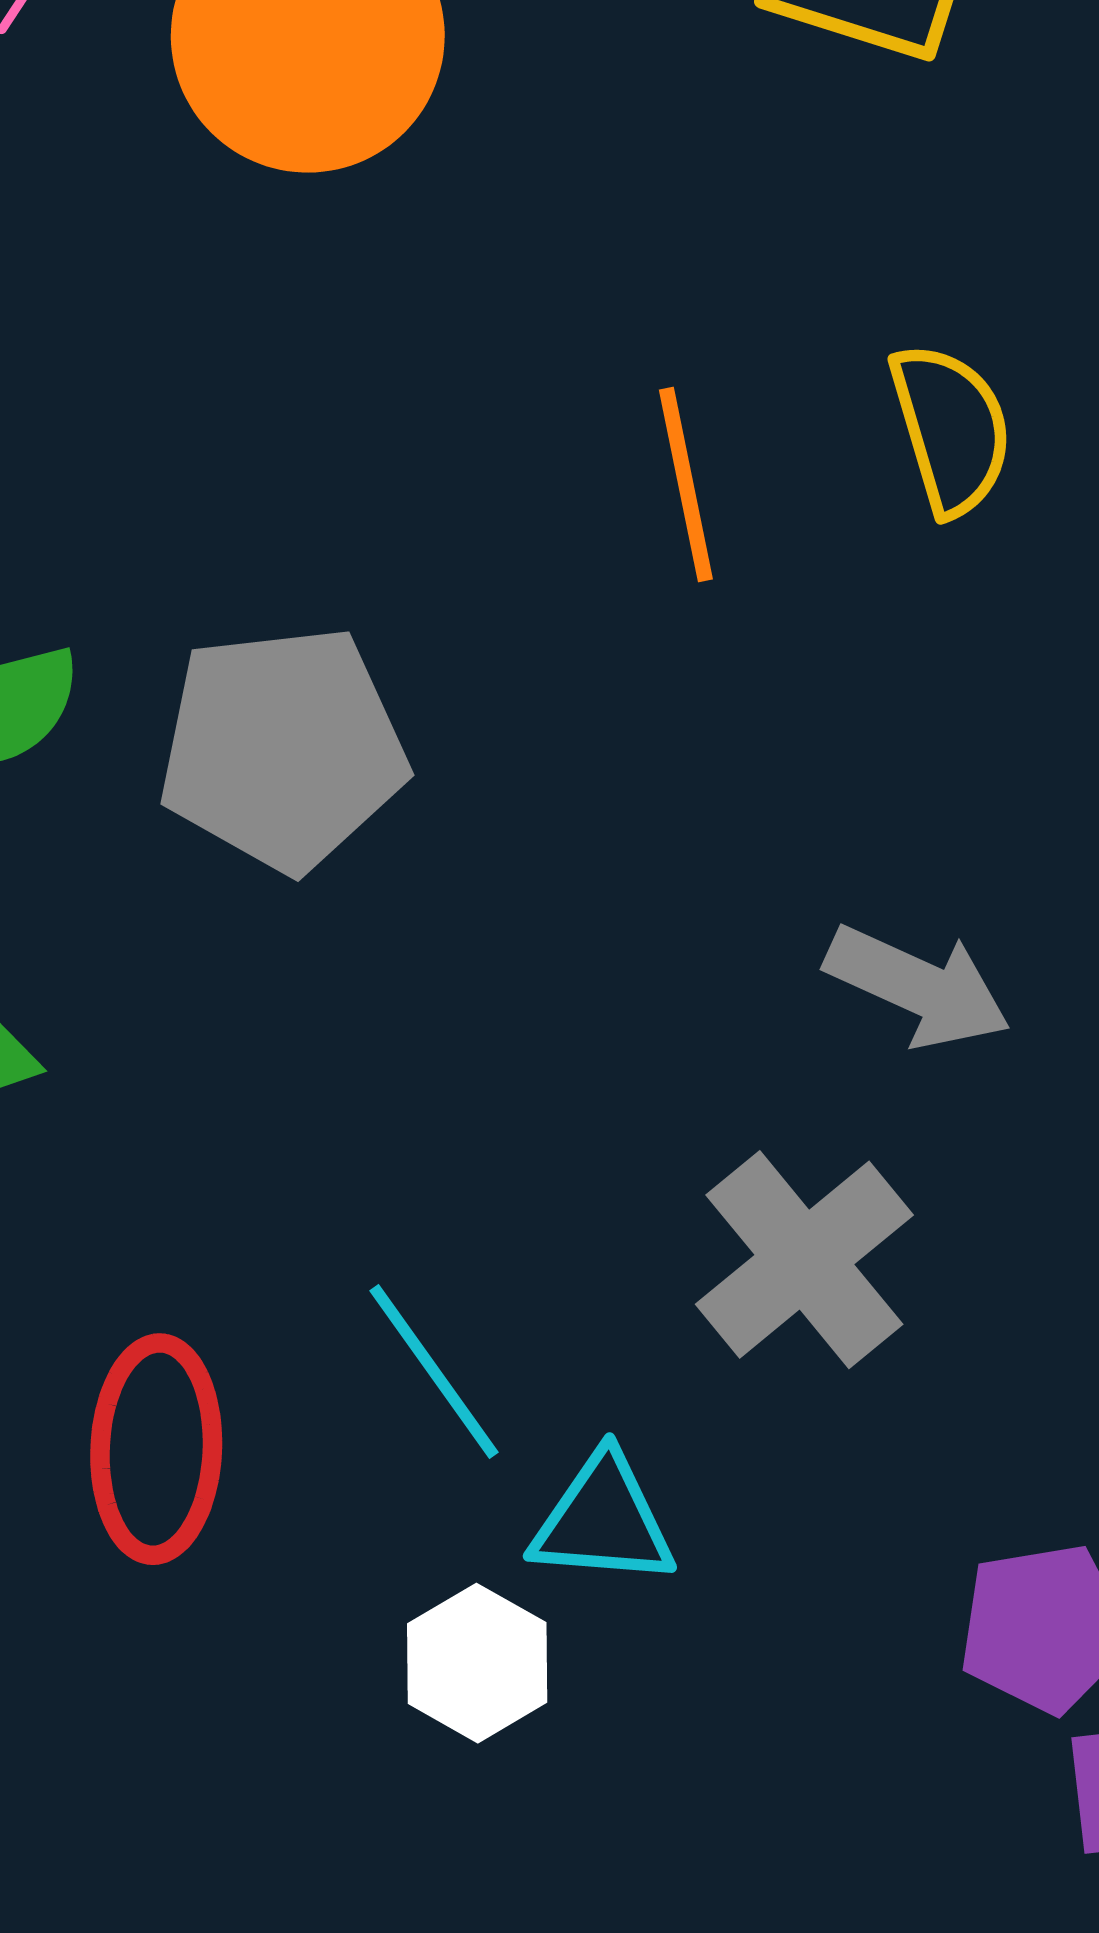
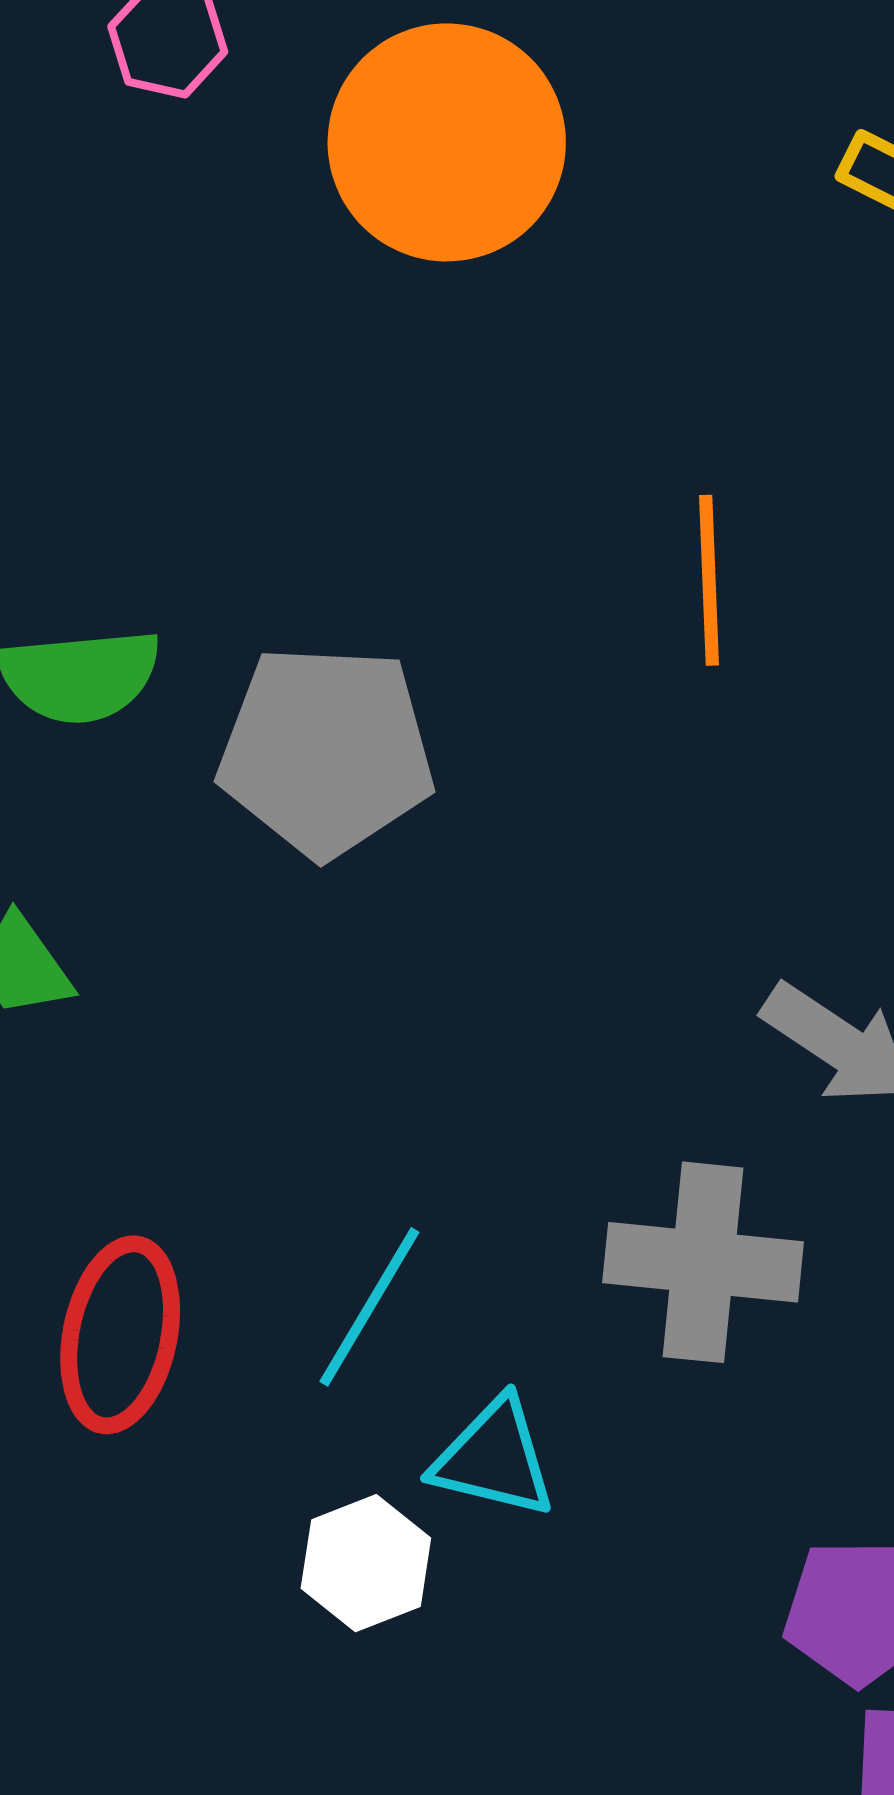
gray cross: (804, 1260) -> (703, 1262), turned 36
cyan line: (434, 1372) -> (369, 1307), turned 57

